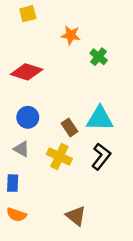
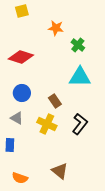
cyan triangle: (100, 119) -> (80, 77), moved
orange semicircle: (16, 215) -> (20, 178), moved

